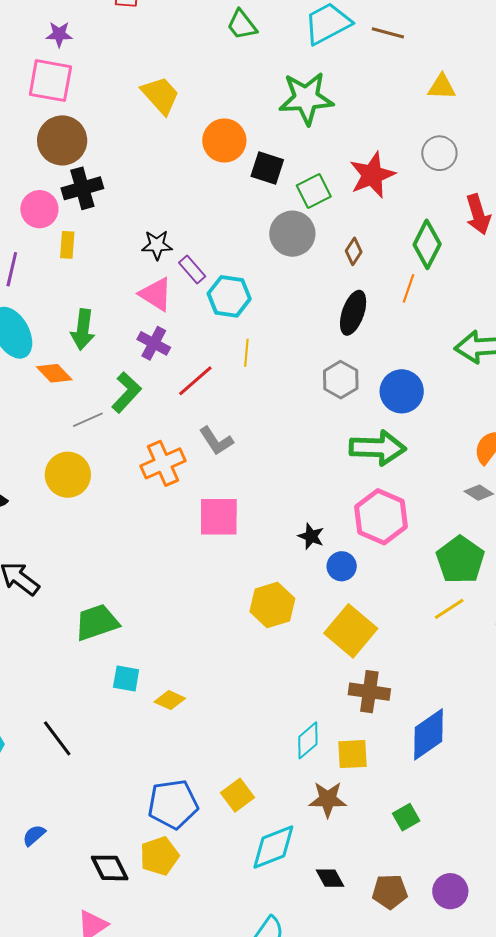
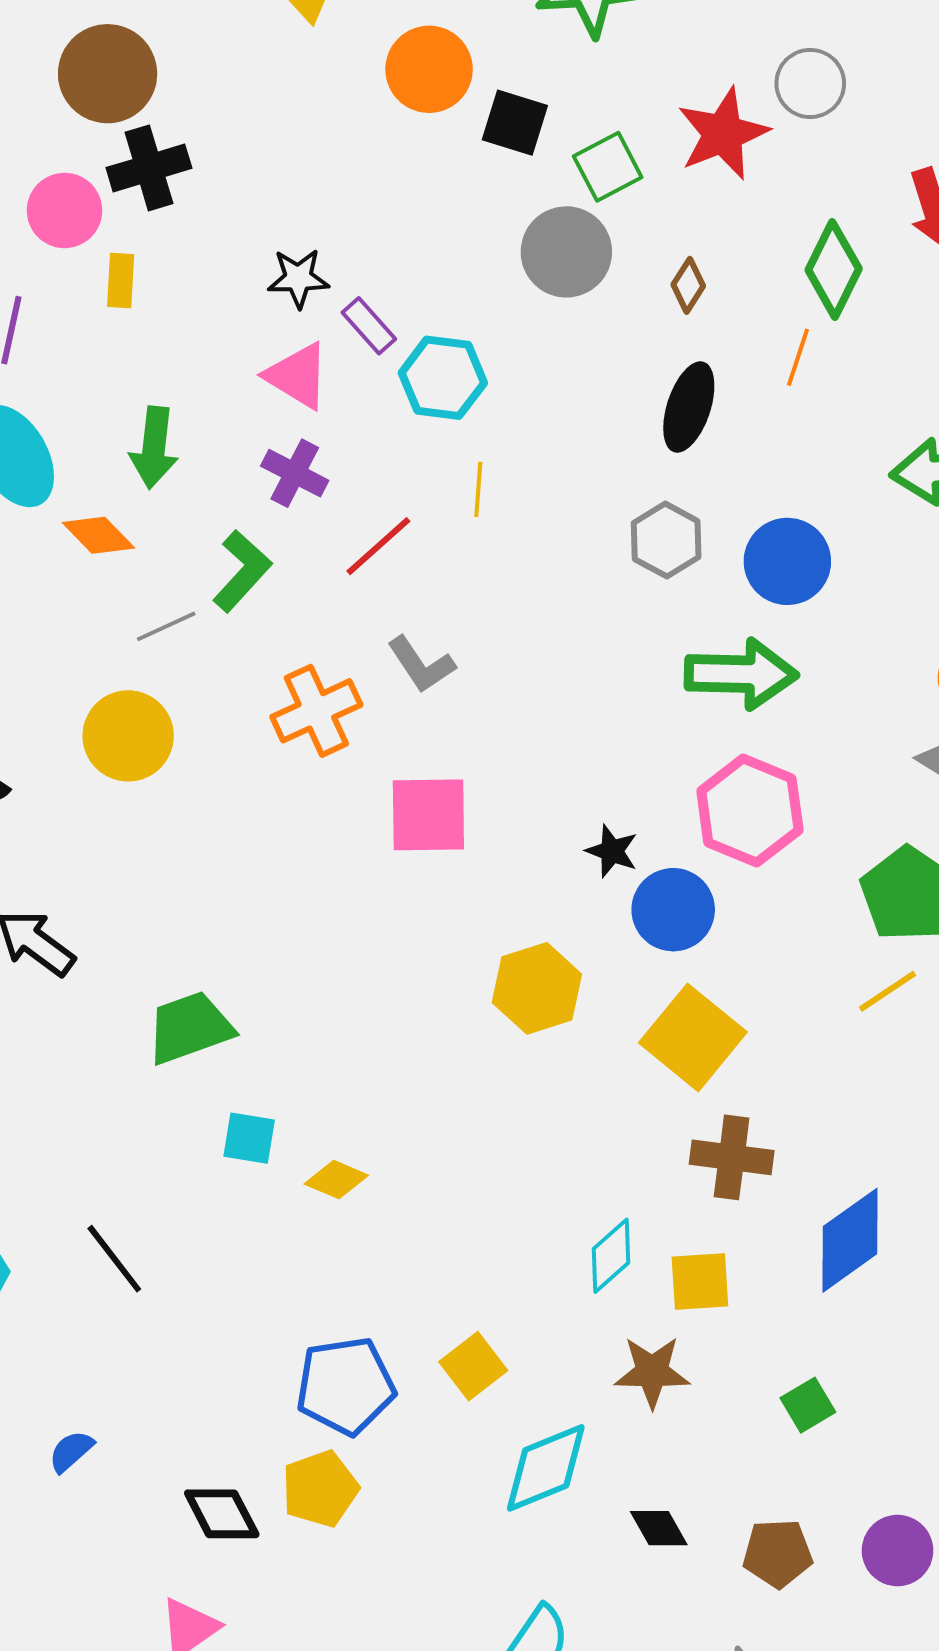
gray circle: (439, 153) -> (810, 83), moved
blue circle: (342, 566) -> (673, 910), size x1.4

